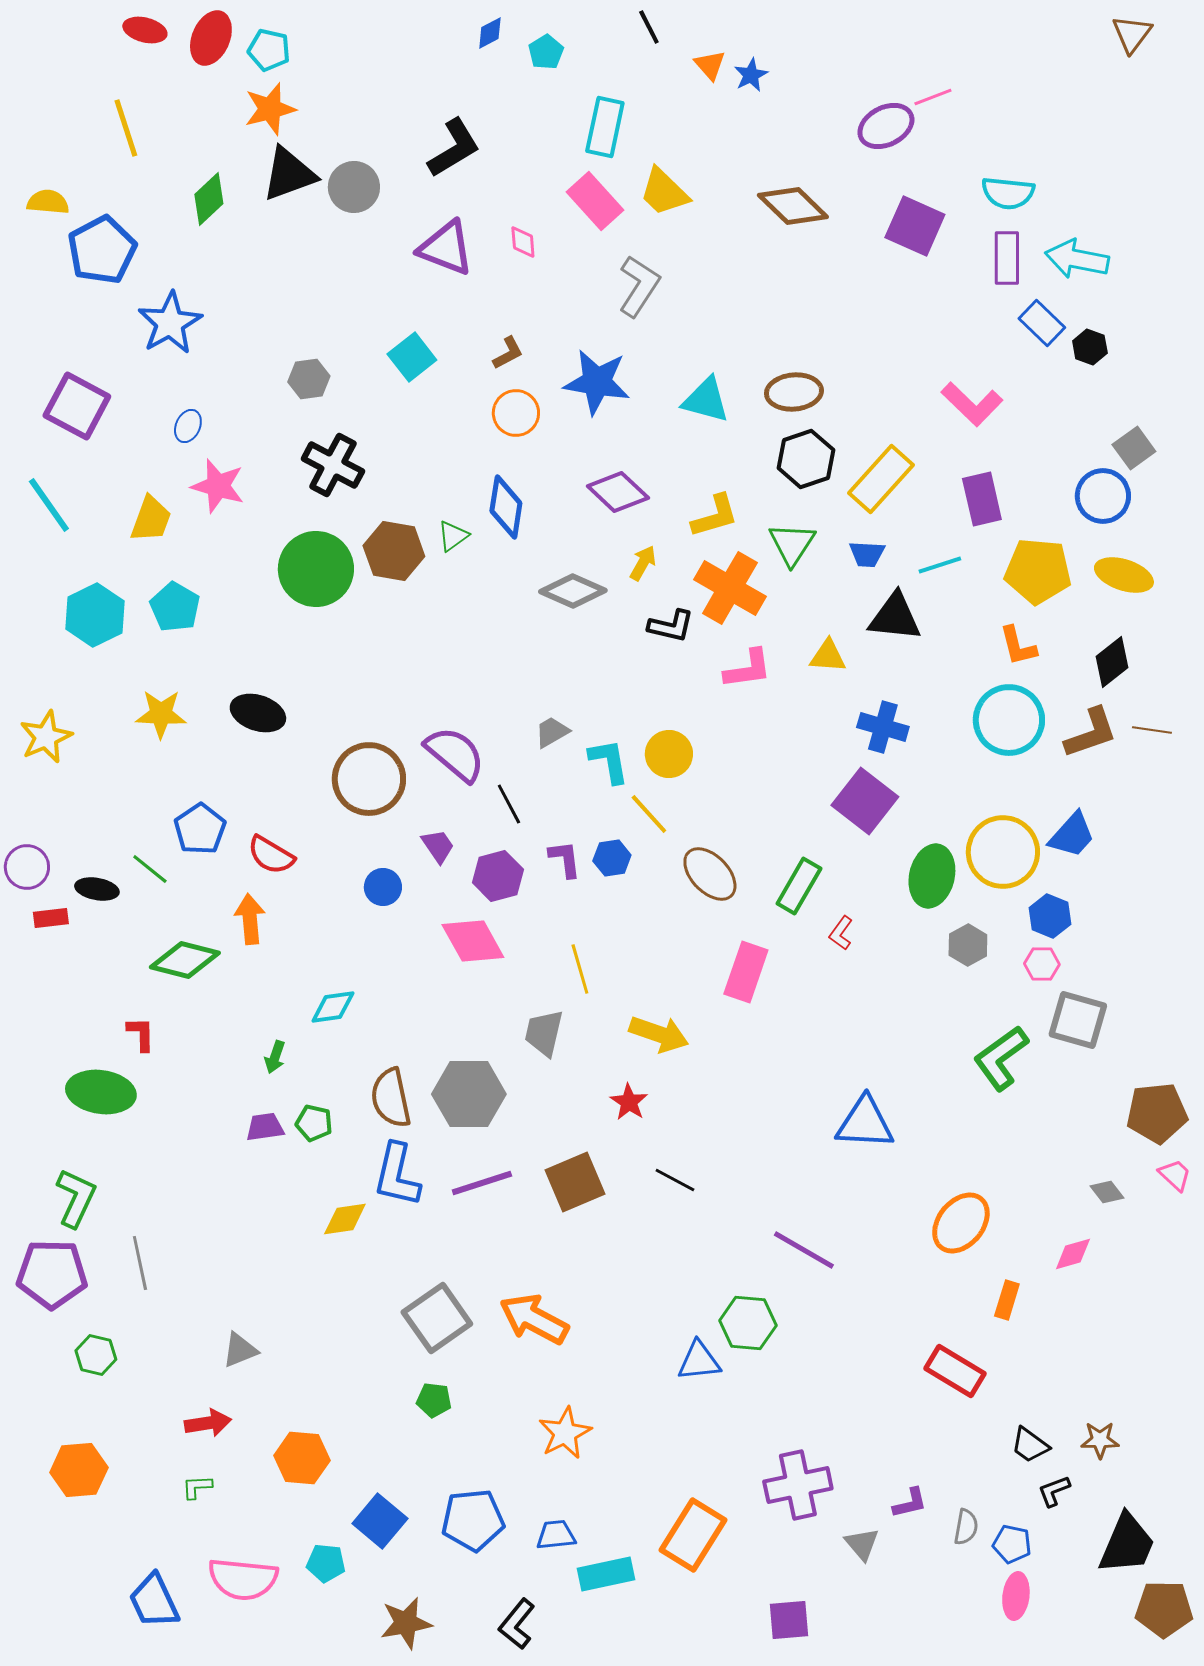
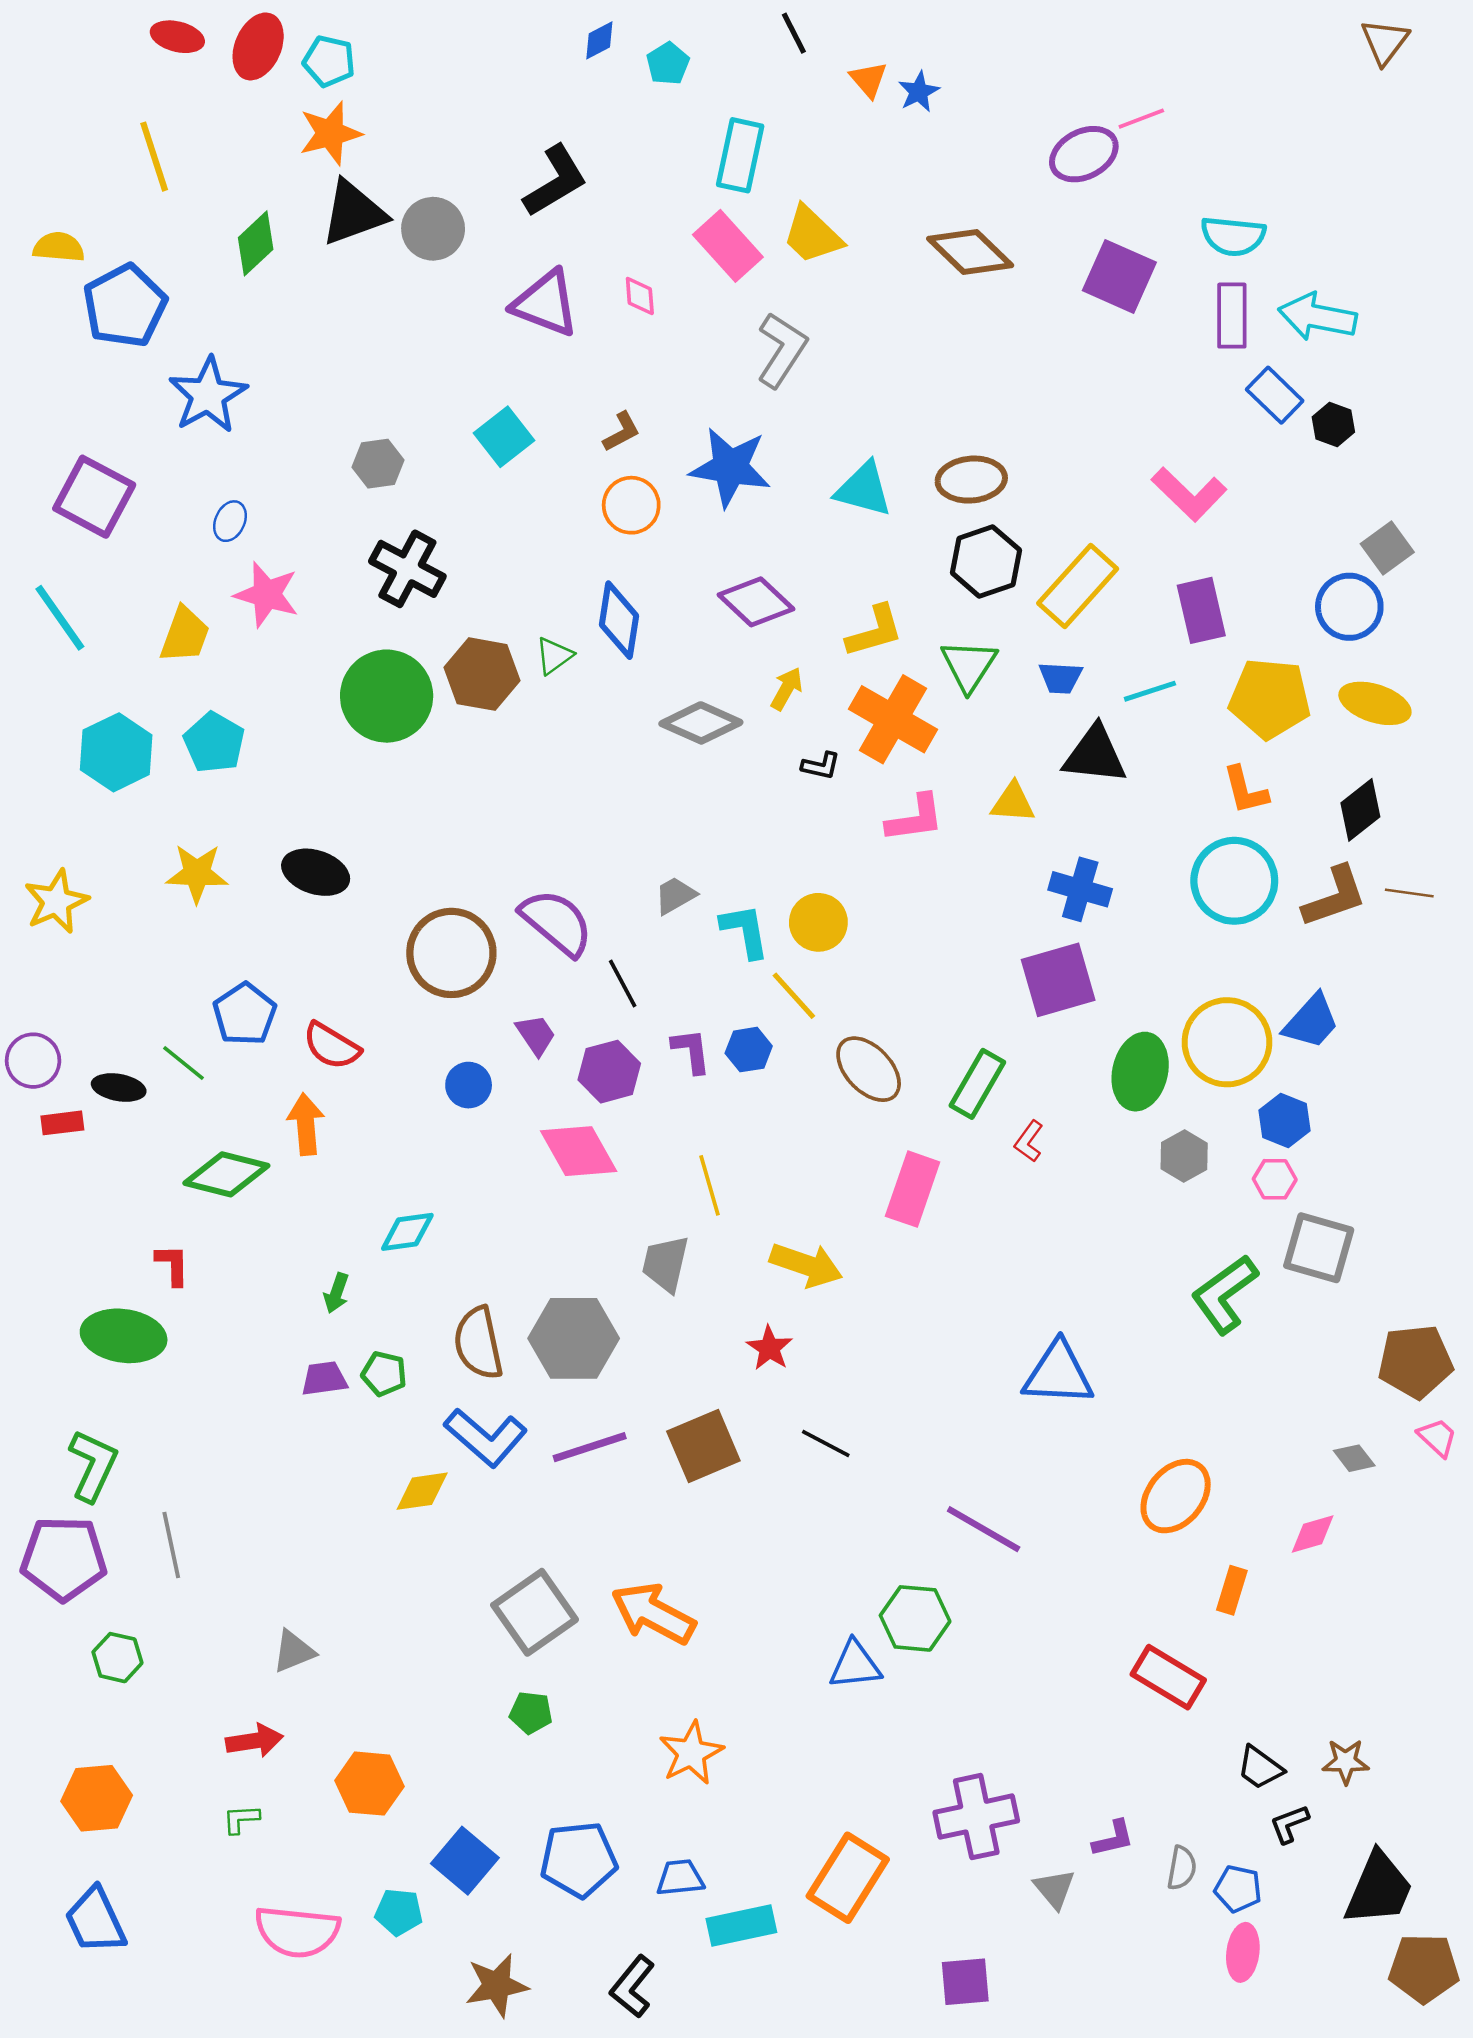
black L-shape: (671, 626) -> (821, 766), size x0.7
purple square: (865, 801) -> (1058, 980), turned 36
blue L-shape: (397, 1175) -> (486, 1437), turned -62
blue trapezoid: (154, 1601) -> (95, 1921), moved

